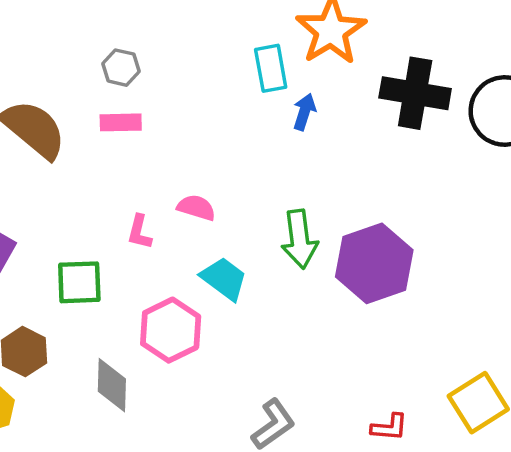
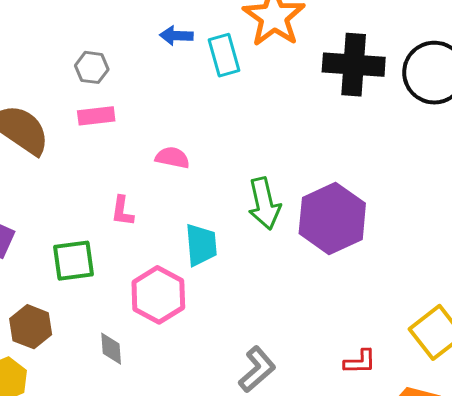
blue arrow: (304, 112) -> (176, 36), moved, turned -100
pink semicircle: (196, 208) -> (172, 158), moved
cyan trapezoid: (224, 279) -> (201, 245), turned 54
gray diamond: (112, 385) -> (111, 349), size x0.7

